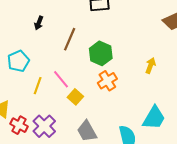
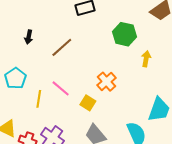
brown line: (70, 39) -> (62, 47), turned 35
green hexagon: (101, 53) -> (125, 34), moved
yellow square: (75, 97) -> (88, 103), moved

